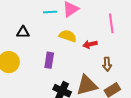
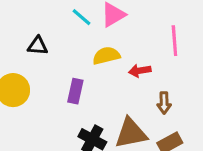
cyan line: (50, 12) -> (82, 17), turned 40
yellow semicircle: (68, 36) -> (106, 56), turned -36

